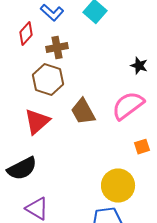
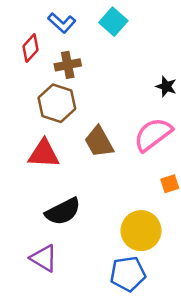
red triangle: (37, 122) -> (44, 154), turned 44
black semicircle: (22, 169) -> (63, 211), moved

